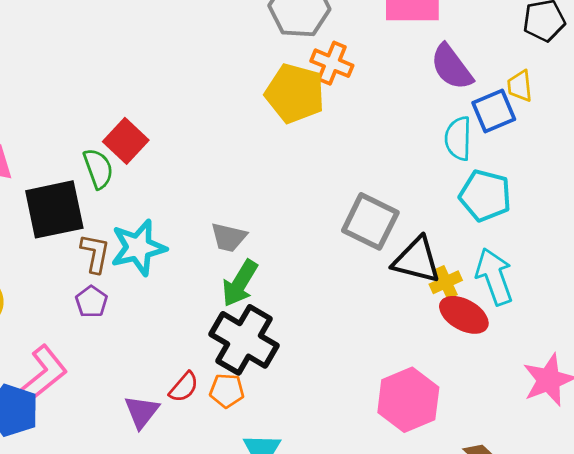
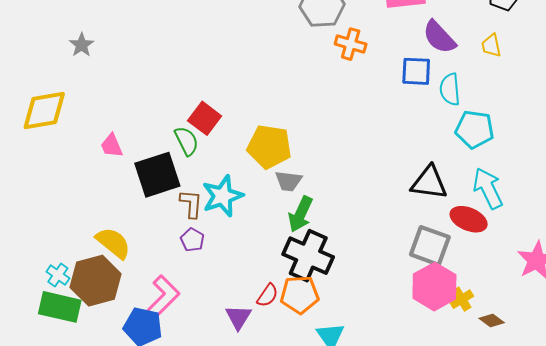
yellow pentagon: (295, 93) -> (269, 147), moved
blue square: (494, 111) -> (416, 71), moved, turned 32
gray square: (370, 221) -> (430, 246), moved
yellow cross: (446, 282) -> (462, 299), moved
orange pentagon: (227, 391) -> (300, 295), size x1.5

